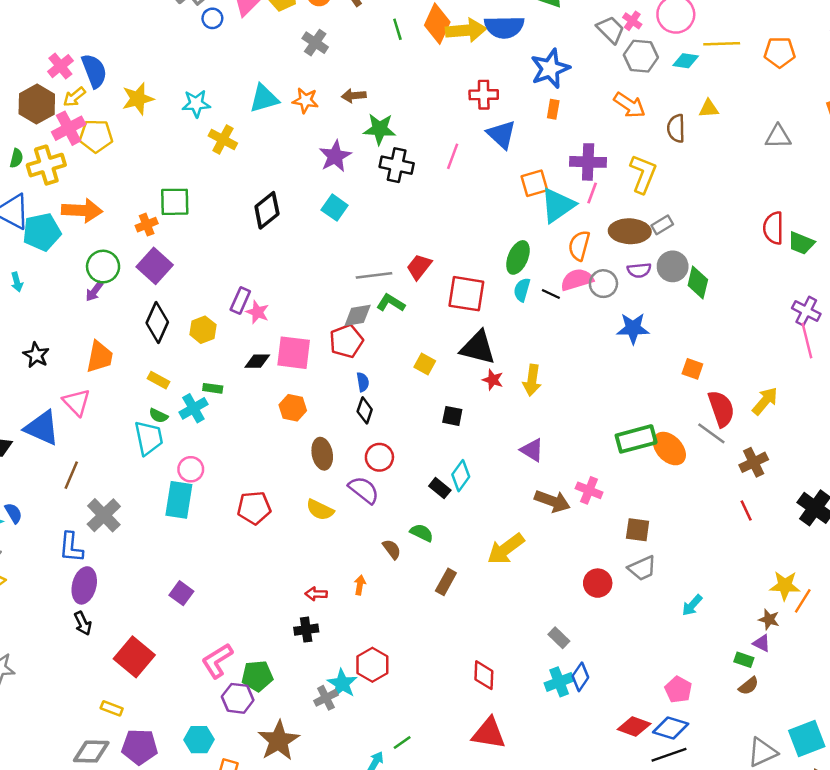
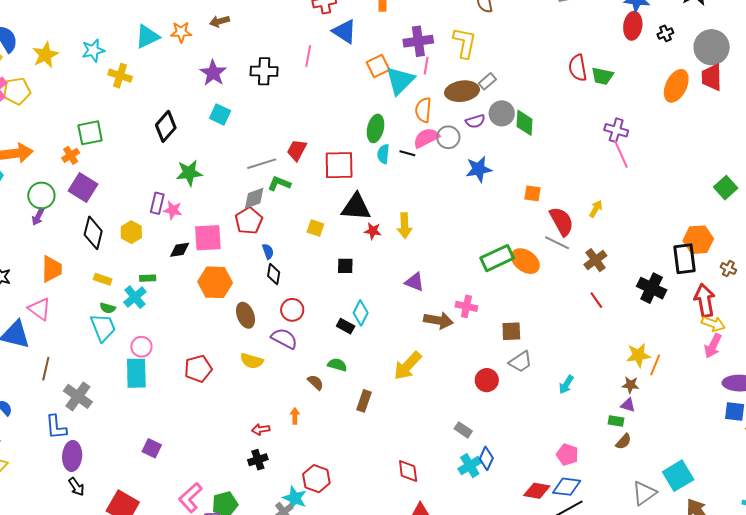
green star: (380, 129) -> (189, 173), moved
yellow arrow: (765, 401) -> (596, 209), size x0.7
orange hexagon: (293, 408) -> (215, 282), size x1.5

